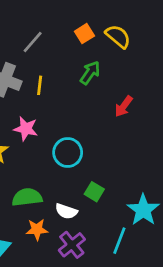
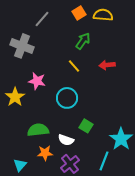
yellow semicircle: (118, 36) -> (103, 15), turned -36
yellow line: (40, 85) -> (74, 66), moved, turned -48
red arrow: (124, 106) -> (107, 65), turned 49

